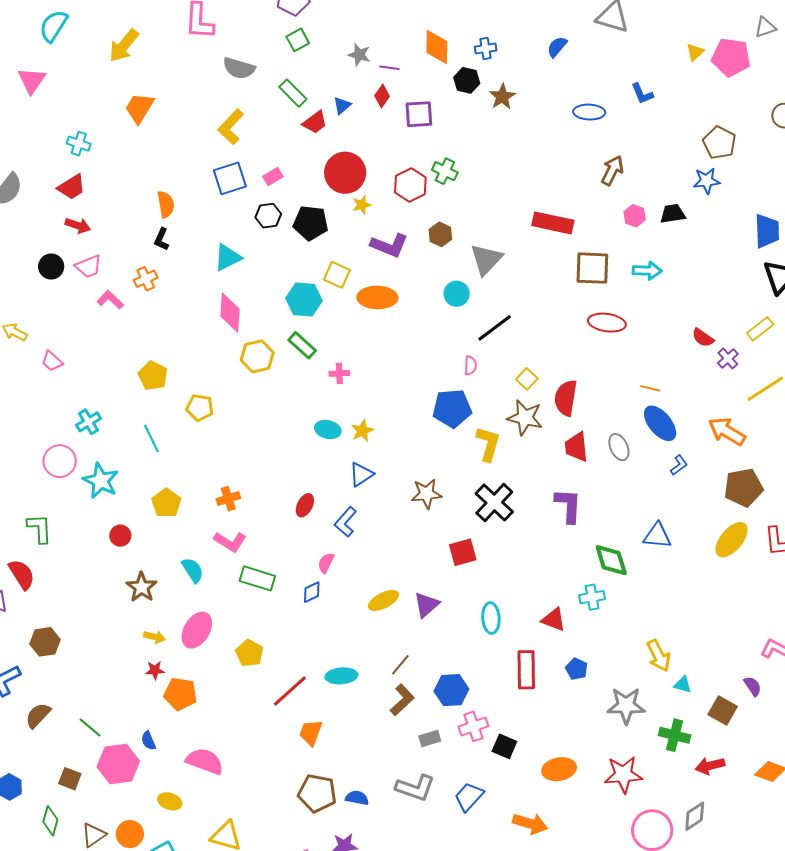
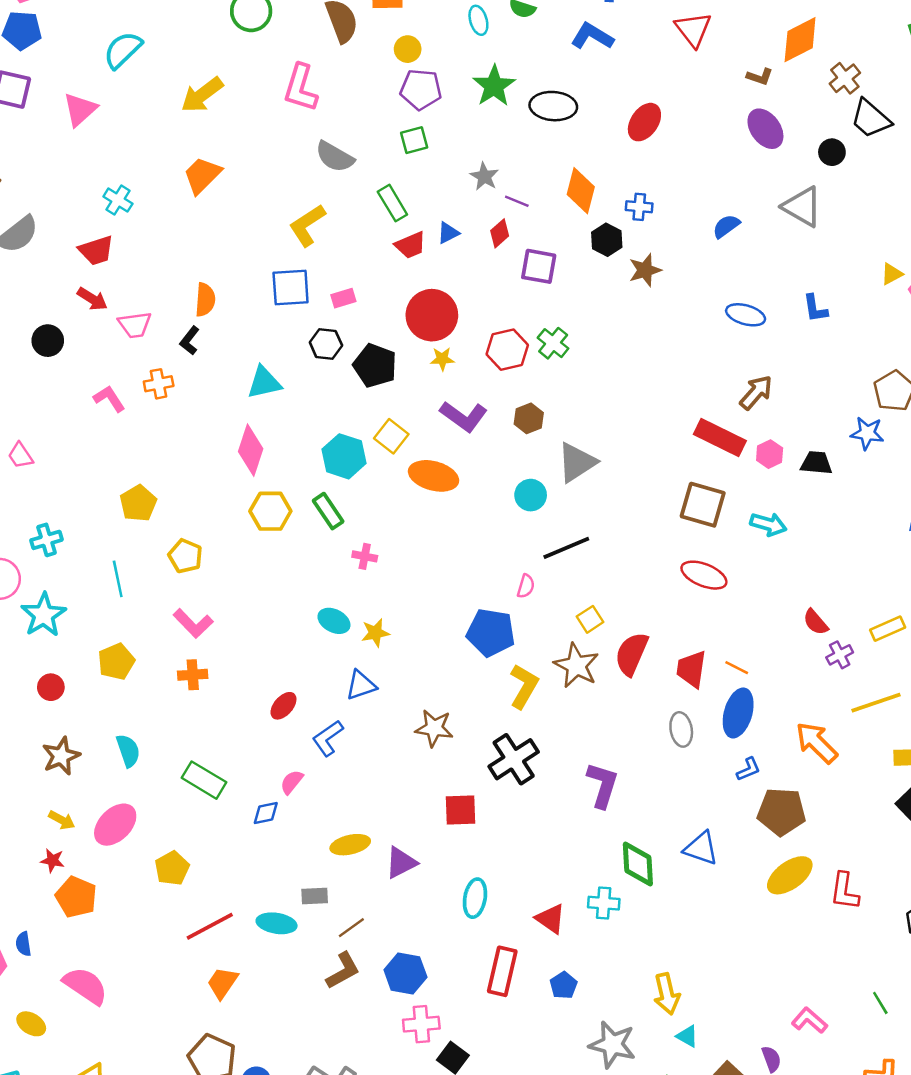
red rectangle: (553, 223) -> (720, 438), moved
pink trapezoid: (88, 266) -> (135, 325), moved
blue ellipse: (660, 423) -> (738, 713), turned 42
red trapezoid: (576, 447) -> (691, 669), moved
brown pentagon: (744, 488) -> (782, 812), moved
pink L-shape: (230, 542) -> (193, 623), moved
gray rectangle: (430, 738) -> (315, 896), moved

